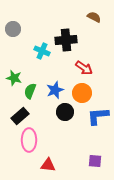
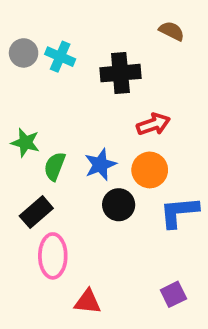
cyan cross: (42, 51) -> (60, 57), moved
red arrow: (84, 68) -> (153, 124), turned -54
purple square: (95, 161) -> (173, 294), turned -32

